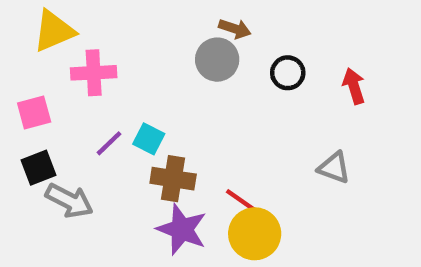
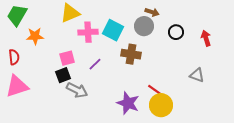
pink square: (34, 112) -> (67, 58), moved
cyan square: (149, 139) -> (113, 30), moved, size x1.5
brown cross: (173, 179) -> (131, 54), moved

